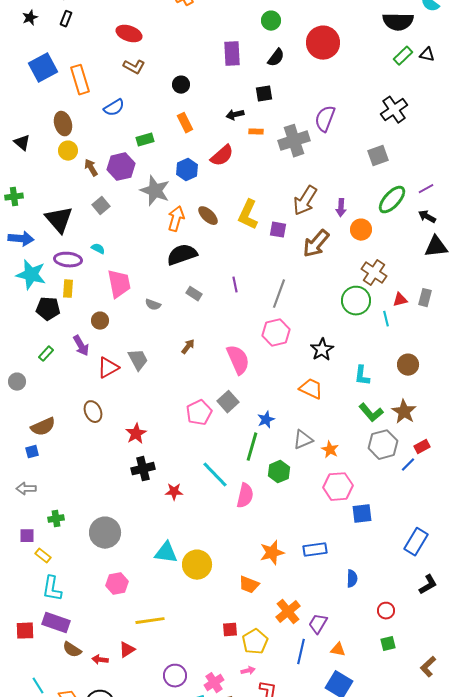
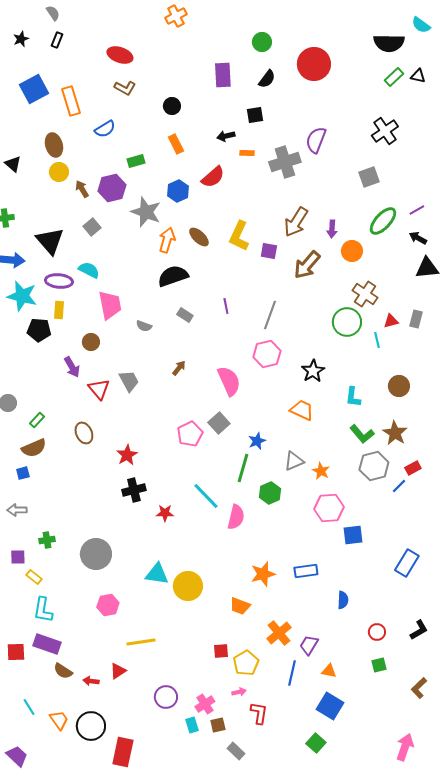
cyan semicircle: (98, 249) -> (89, 270), size x1.5
green rectangle: (46, 354) -> (37, 420), moved
red triangle: (108, 368) -> (99, 389), turned -40
black L-shape: (428, 585) -> (419, 630), moved

